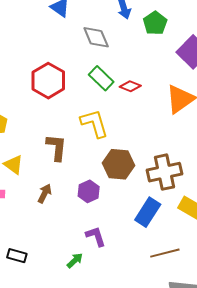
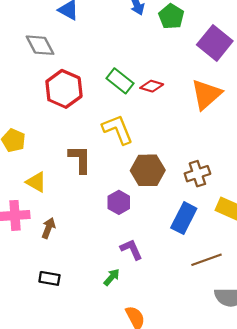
gray diamond: (96, 37) -> (40, 45), moved
brown cross: (165, 172) -> (197, 174), size x0.7
brown arrow: (45, 194) -> (48, 228), moved

